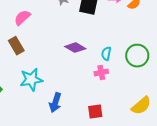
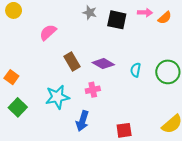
brown rectangle: (16, 46) -> (72, 62), moved
pink cross: (101, 73) -> (93, 90), moved

